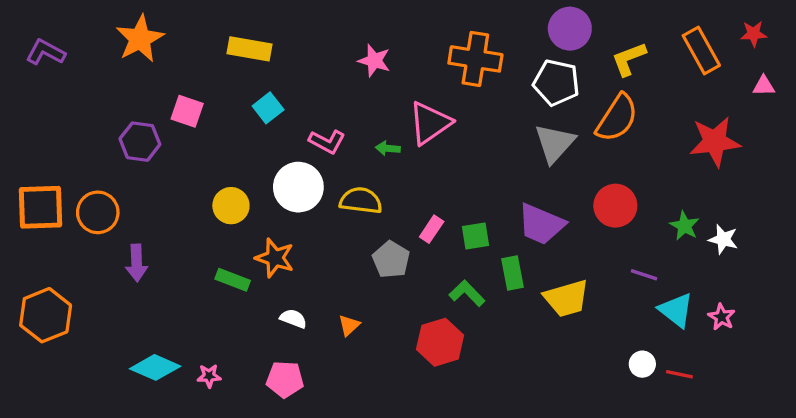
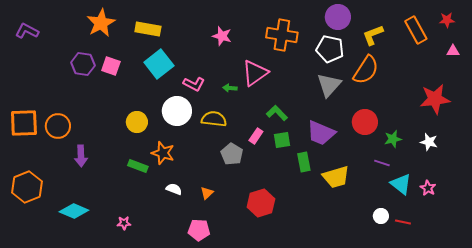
orange star: (140, 39) -> (101, 23), moved
cyan square: (268, 108) -> (159, 64), size x1.6
purple hexagon: (140, 142) -> (83, 64), moved
red star: (715, 142) -> (435, 99), moved
green star: (684, 226) -> (393, 139), moved, turned 30
green L-shape: (467, 293) -> (277, 113), moved
cyan diamond: (155, 367) -> (74, 211), moved
pink pentagon: (285, 379) -> (199, 230), moved

